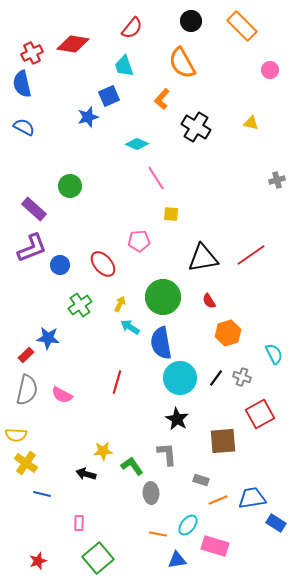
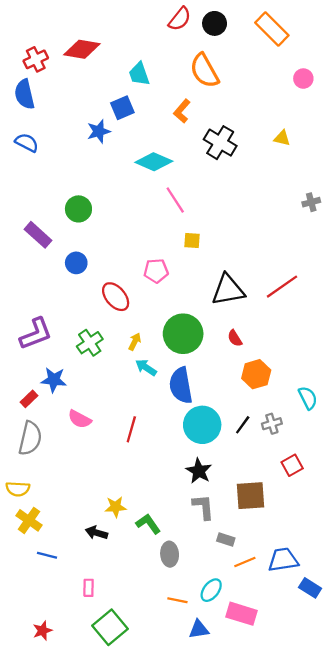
red semicircle: (132, 28) -> (180, 19), moved
cyan diamond: (137, 144) -> (154, 162), size x1.4
purple L-shape: (32, 248) -> (36, 334), moved
blue circle: (60, 265) -> (76, 263), moved
gray cross: (242, 377) -> (272, 424), turned -36
pink semicircle: (62, 395) -> (80, 419), moved
red square: (260, 414) -> (292, 465), size x0.7
gray L-shape: (167, 454) -> (203, 507), moved

